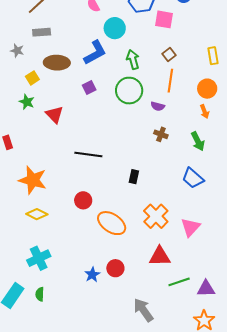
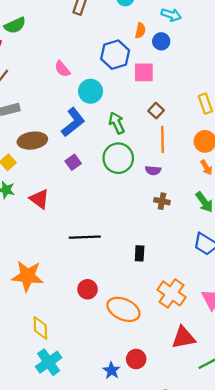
yellow diamond: (37, 214) -> (40, 328), moved, turned 70

